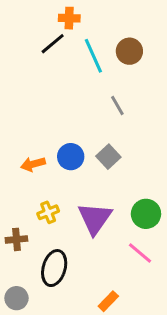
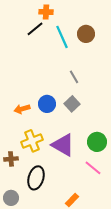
gray line: (117, 105) -> (74, 77), moved
yellow cross: (48, 212) -> (32, 141), size x1.5
purple triangle: (95, 218) -> (63, 145), turned -35

